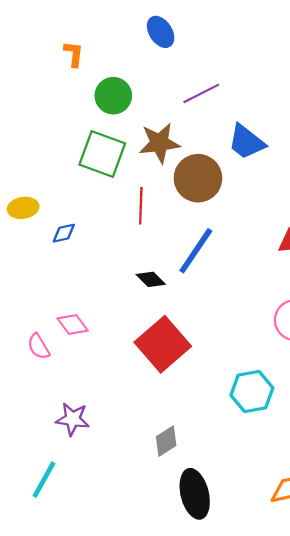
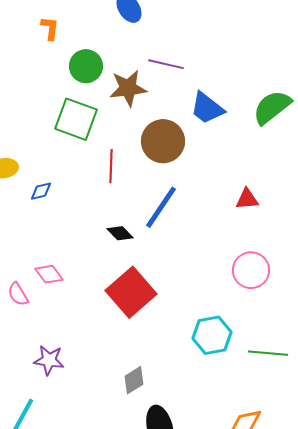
purple line: (201, 93) -> (166, 64), turned 40
brown star: (159, 143) -> (128, 88), moved

